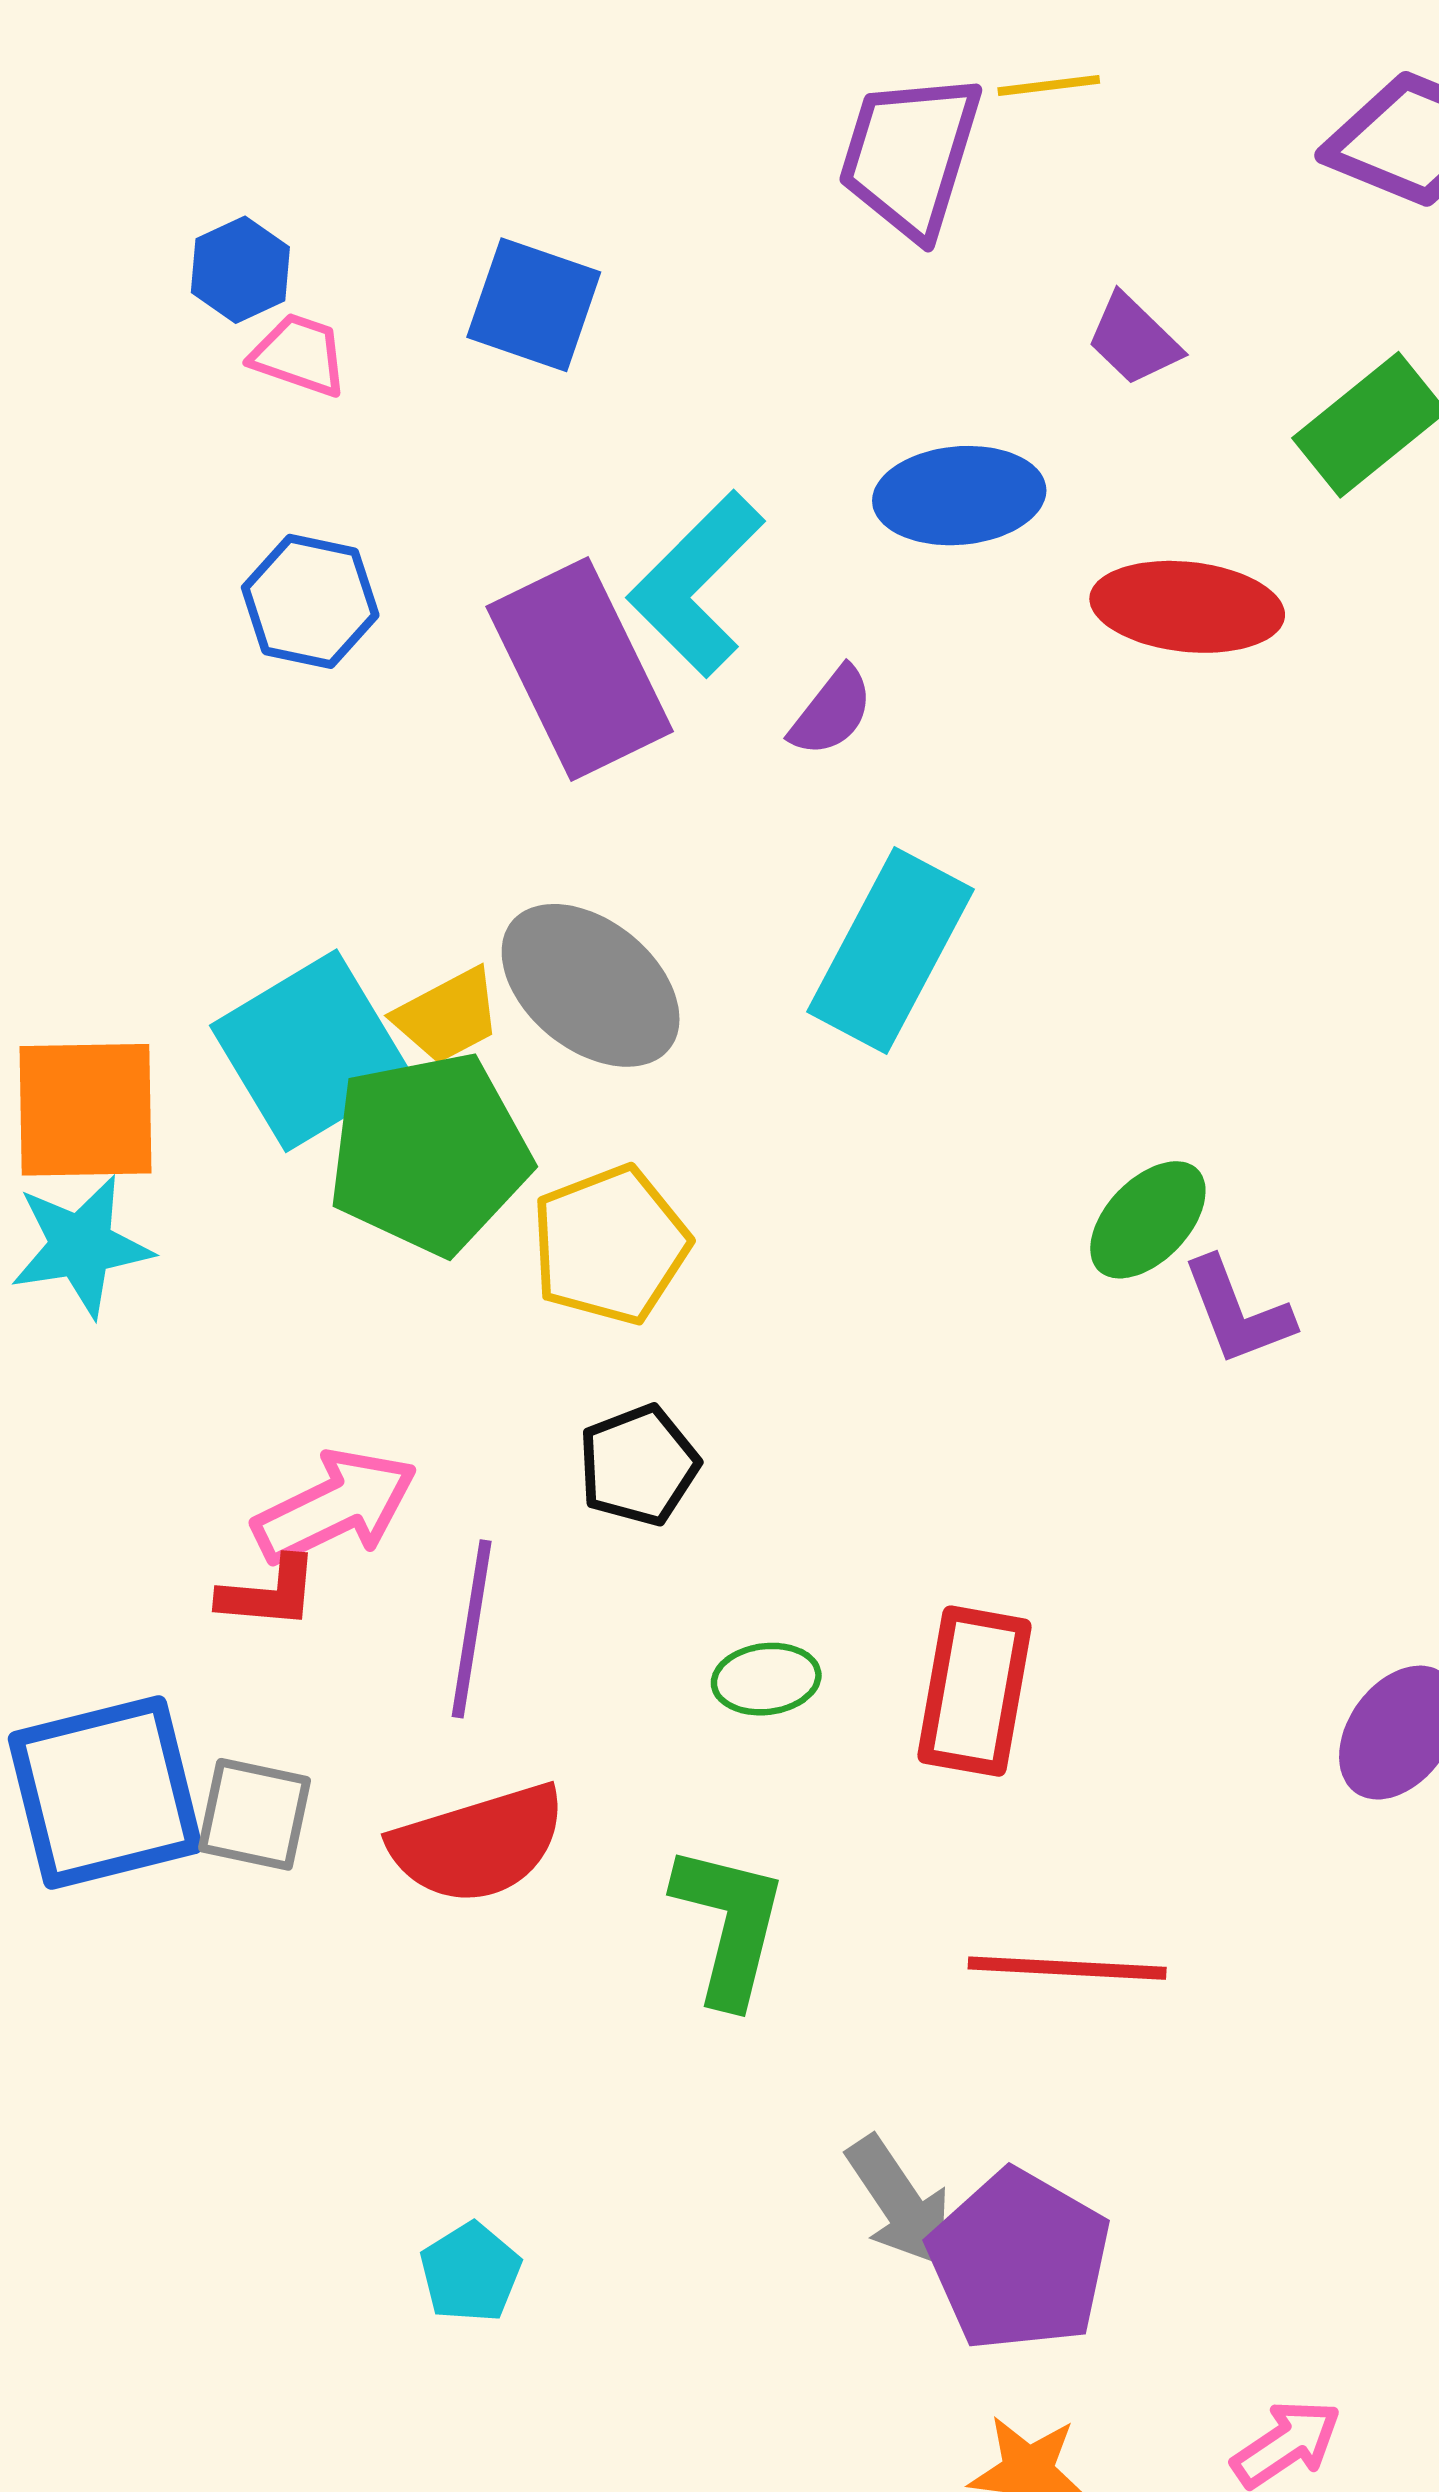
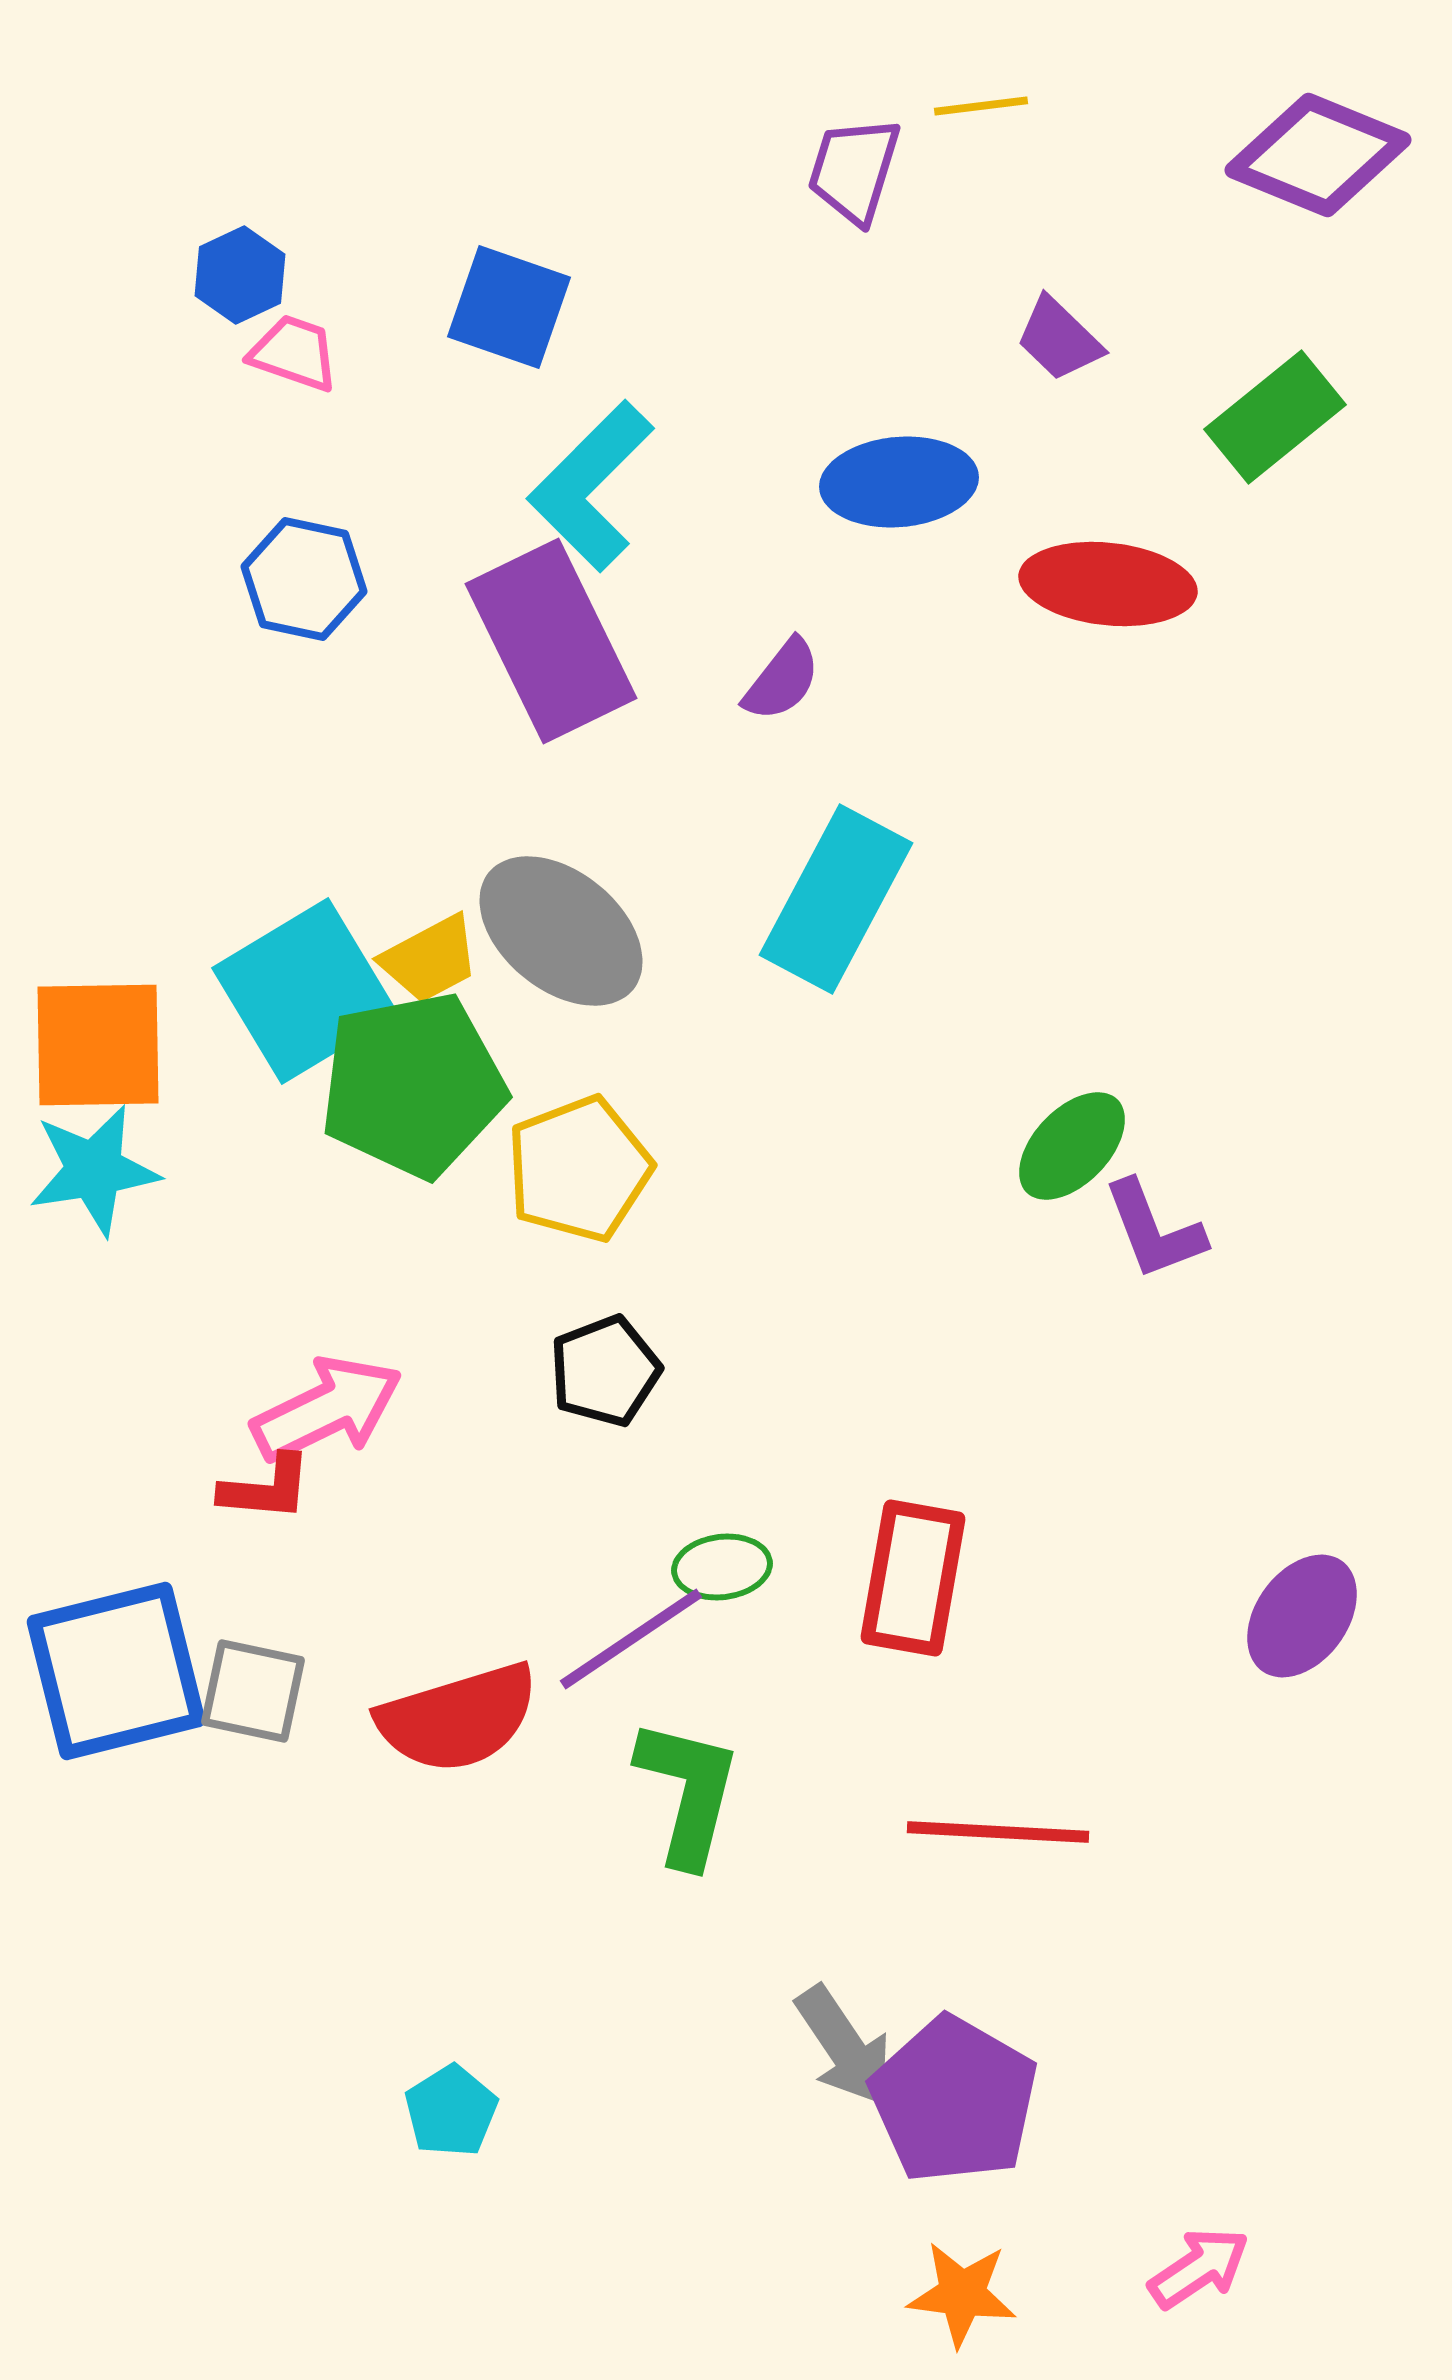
purple trapezoid: (910, 155) -> (854, 170), size x0.7
cyan L-shape: (696, 584) -> (591, 486), moved
purple line: (472, 1629) -> (631, 1639), moved, turned 47

